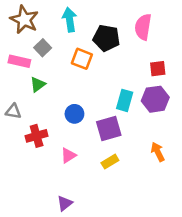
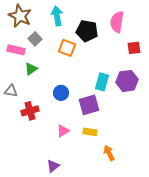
red square: (158, 69) -> (134, 48), moved
orange arrow: (158, 152) -> (109, 153), moved
pink triangle: (68, 155) -> (63, 131), moved
yellow rectangle: (110, 162) -> (90, 132), turned 40

